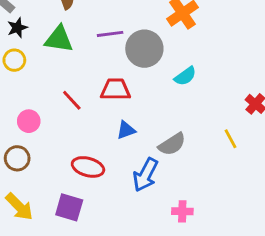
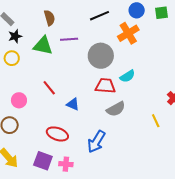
purple line: (110, 34) -> (69, 39), moved
red trapezoid: (115, 89) -> (105, 86), moved
blue triangle: (126, 130) -> (73, 104), moved, turned 40
gray semicircle: (172, 144) -> (116, 109), moved
pink cross: (182, 211) -> (66, 164), moved

